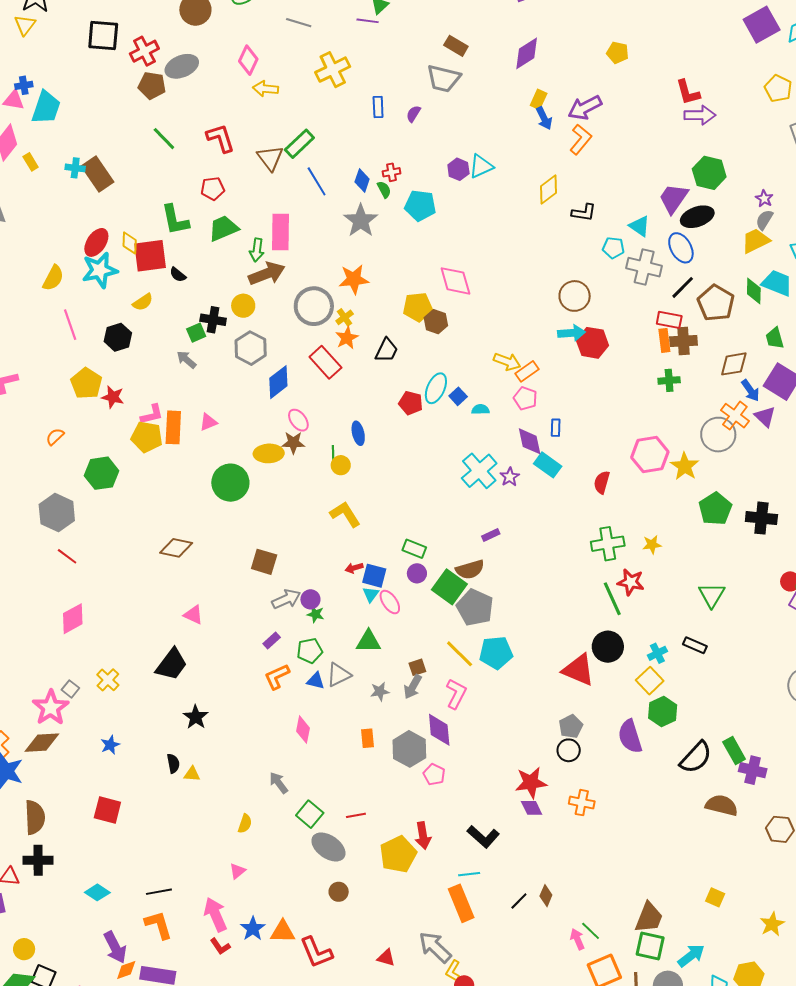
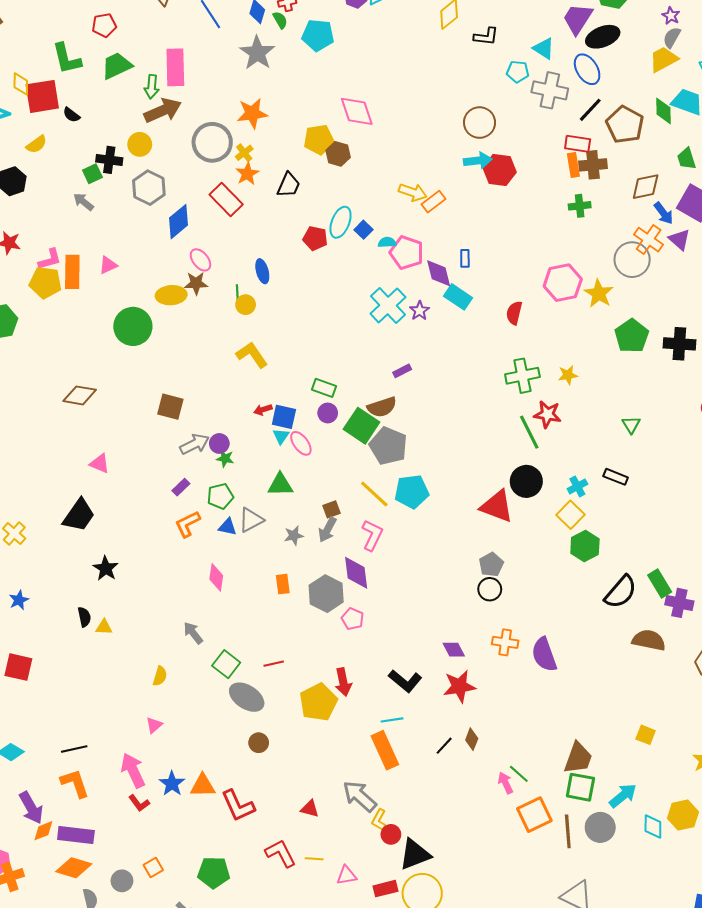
pink pentagon: (525, 398) -> (407, 253), moved, size x1.4
green triangle: (712, 595) -> (631, 425), size x0.7
purple semicircle: (630, 736) -> (544, 655), moved
red star: (531, 783) -> (459, 686), moved

